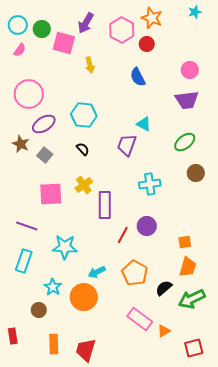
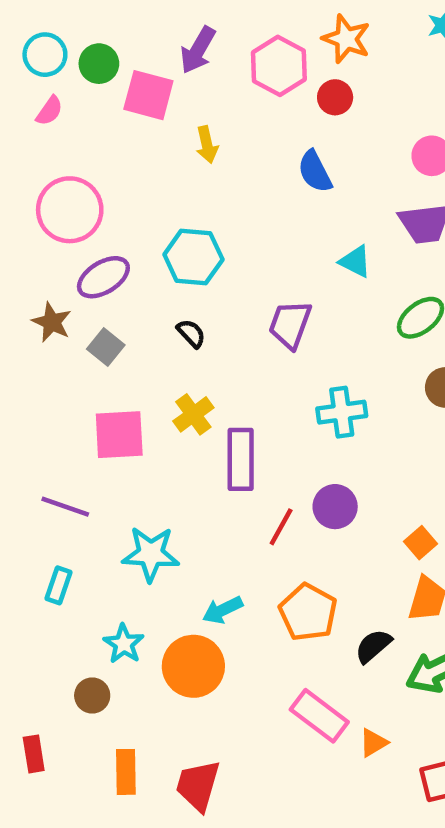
cyan triangle: (144, 124) -> (355, 261), moved
orange square: (185, 242) -> (420, 543), turned -32
cyan rectangle: (24, 261) -> (58, 585), size x0.7

